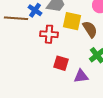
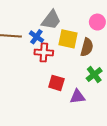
blue cross: (35, 10) -> (36, 37), moved
brown semicircle: (90, 29) -> (87, 47), turned 48

